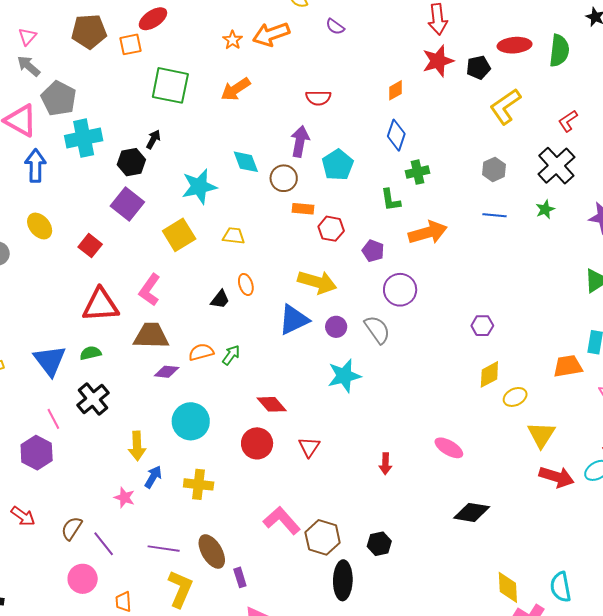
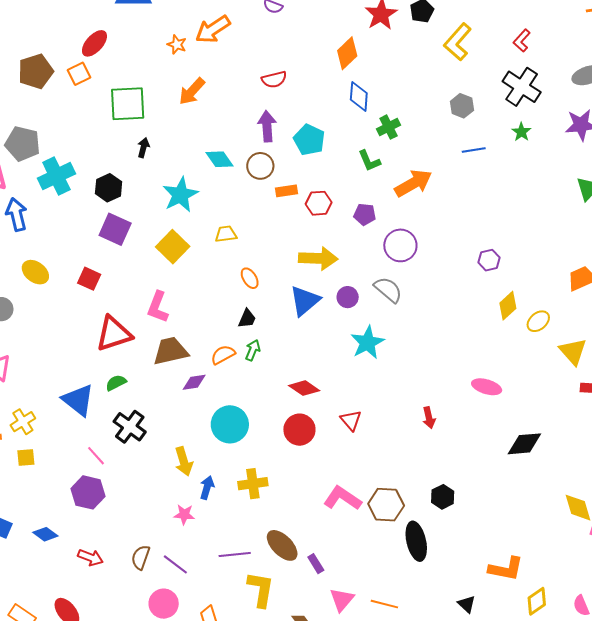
orange diamond: (396, 90) -> (347, 53), size x1.5
black arrow: (153, 139) -> (143, 148), moved
black trapezoid: (220, 299) -> (247, 319), moved

